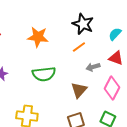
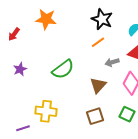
orange star: (38, 37) -> (46, 19), moved
green semicircle: (44, 74) -> (63, 69), turned -30

